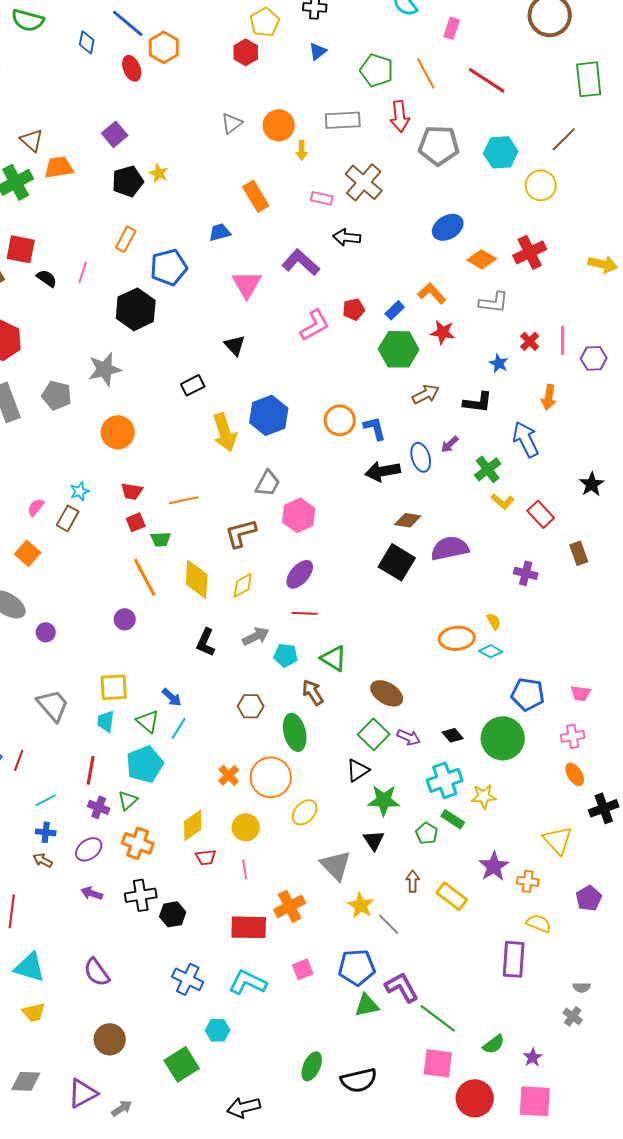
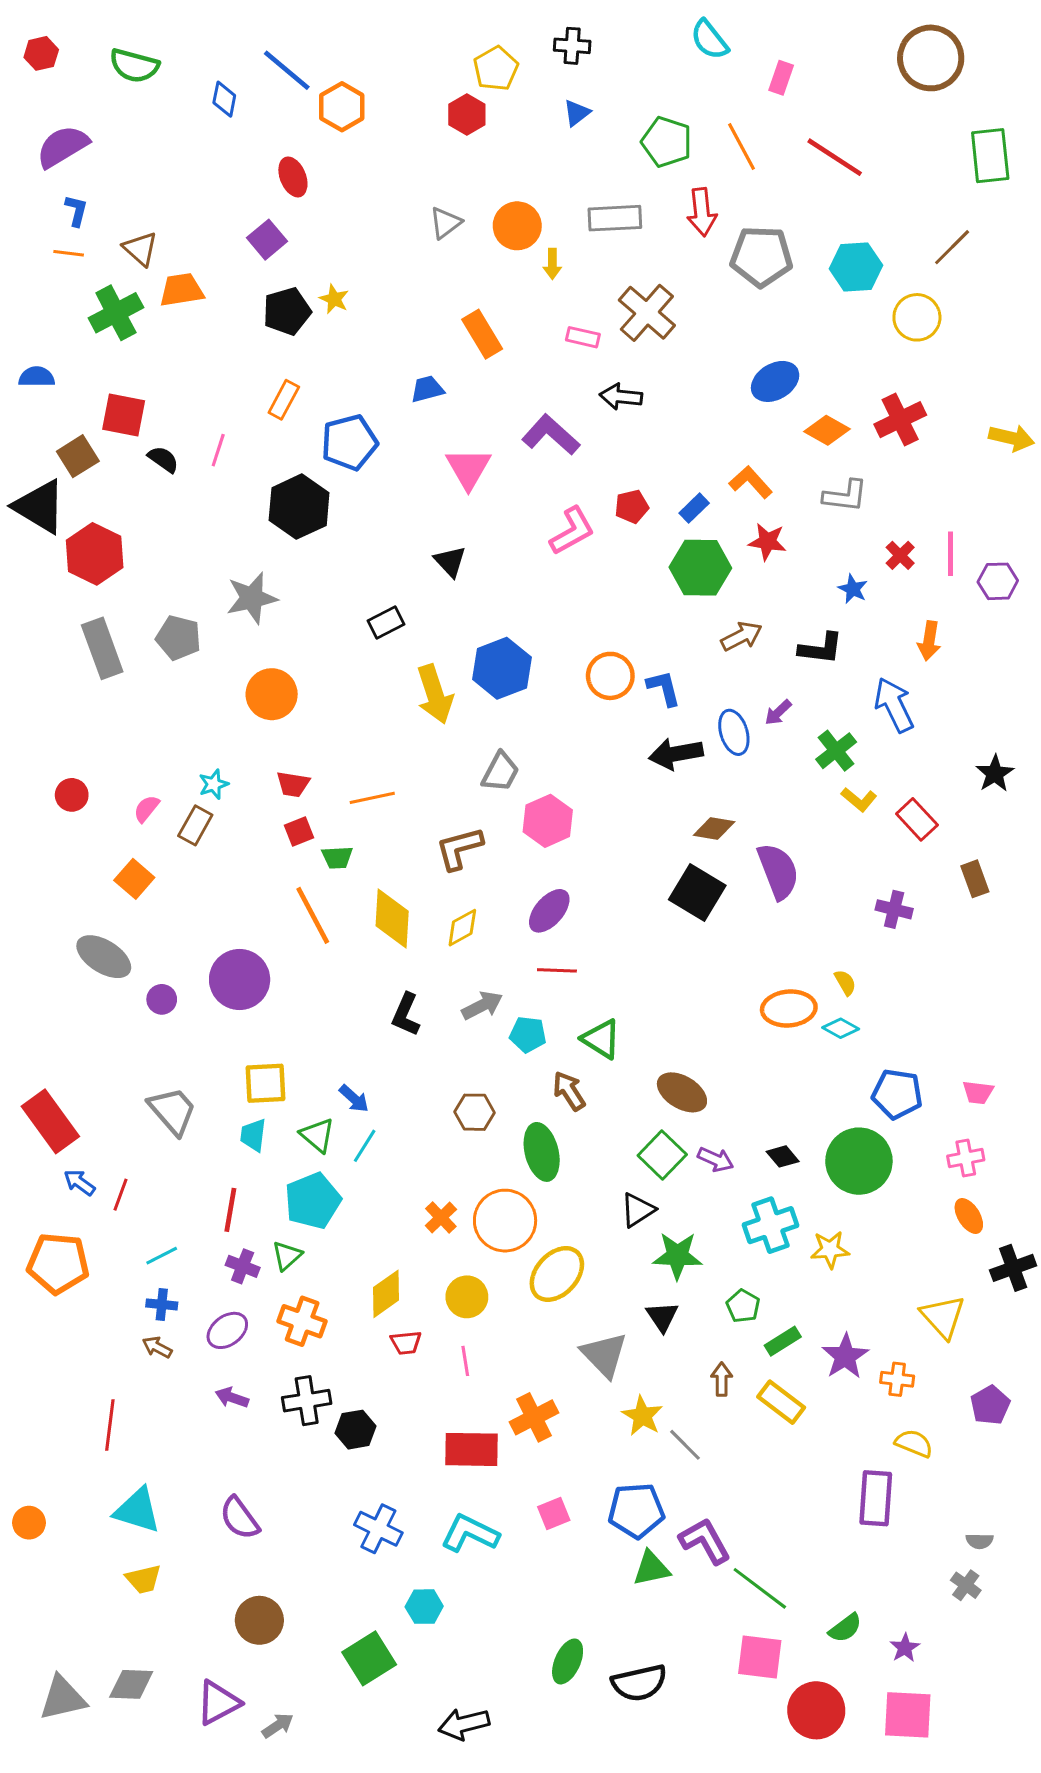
red ellipse: (132, 68) -> (293, 177), moved
purple semicircle: (450, 548) -> (778, 871), turned 81
purple circle: (125, 619) -> (240, 980), moved, size x1.8
yellow ellipse: (305, 812) -> (557, 1274), size x1.4
green rectangle: (453, 819) -> (783, 1341), moved, turned -65

